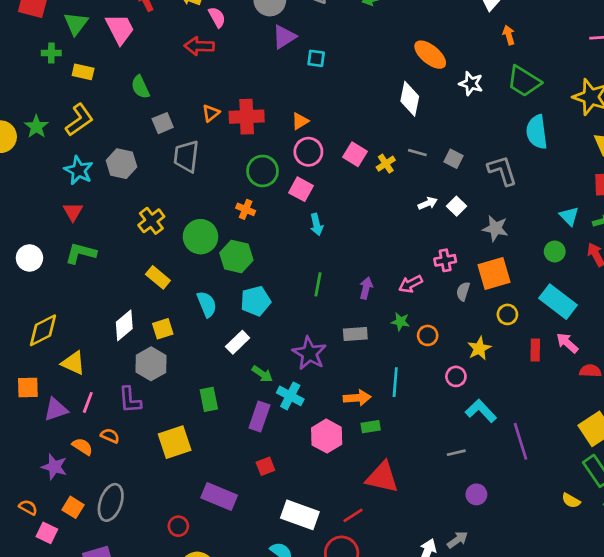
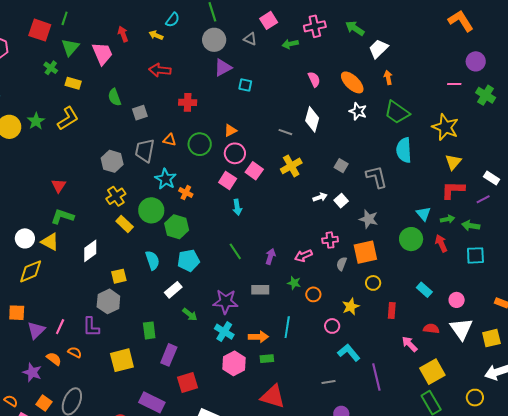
pink semicircle: (217, 17) -> (314, 79), moved
green cross: (51, 53) -> (51, 68), turned 32
orange ellipse: (430, 55) -> (352, 82), moved
orange triangle: (211, 113) -> (170, 140), moved, turned 48
red cross: (247, 117) -> (188, 102), moved, size x0.7
gray square: (163, 123) -> (140, 113), moved
gray line: (417, 153) -> (285, 132), moved
pink square: (355, 154) -> (254, 171), moved
gray hexagon: (122, 164) -> (112, 161), moved
yellow cross: (386, 164) -> (291, 166), size x1.5
cyan star: (79, 170) -> (165, 179), moved
green circle: (263, 171) -> (200, 144), moved
green circle: (555, 251) -> (411, 239), size x1.5
white circle: (29, 258) -> (25, 238), moved
yellow rectangle: (158, 277) -> (125, 224), moved
green line: (318, 284) -> (235, 251), turned -48
cyan rectangle: (558, 302) -> (424, 290), moved, size x0.6
white diamond: (124, 325) -> (90, 251), moved
pink arrow: (567, 343) -> (410, 344), moved
purple star: (309, 353) -> (226, 302), turned -30
yellow triangle: (73, 363) -> (50, 242), moved
cyan cross: (290, 396) -> (224, 332), moved
purple triangle: (56, 409) -> (36, 330), turned -30
purple rectangle: (259, 416) -> (169, 355), moved
red square: (265, 466) -> (187, 383), size x1.5

